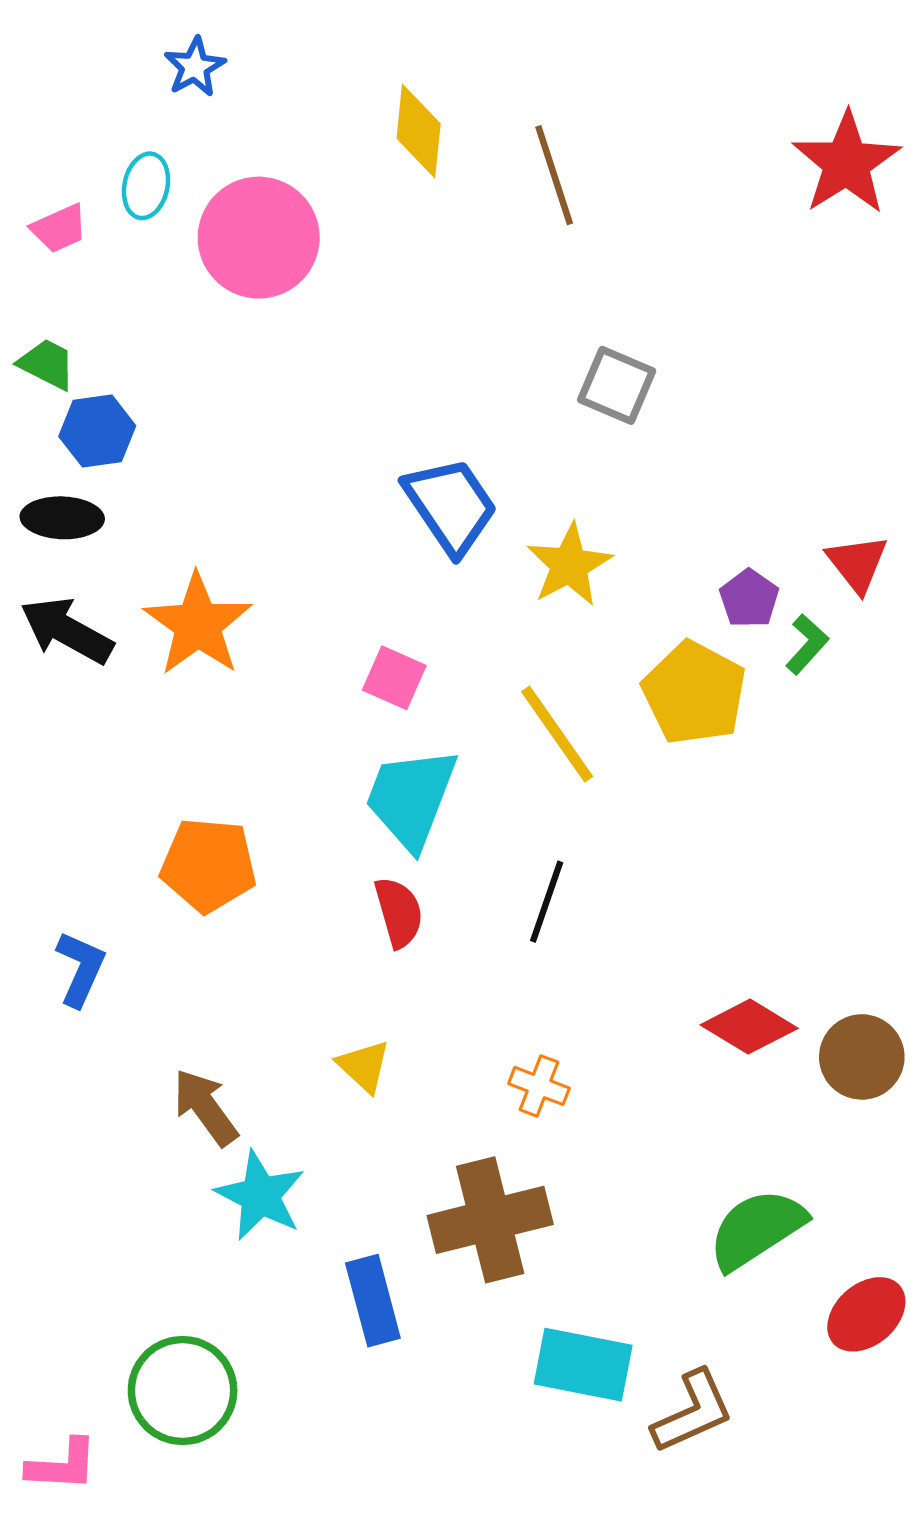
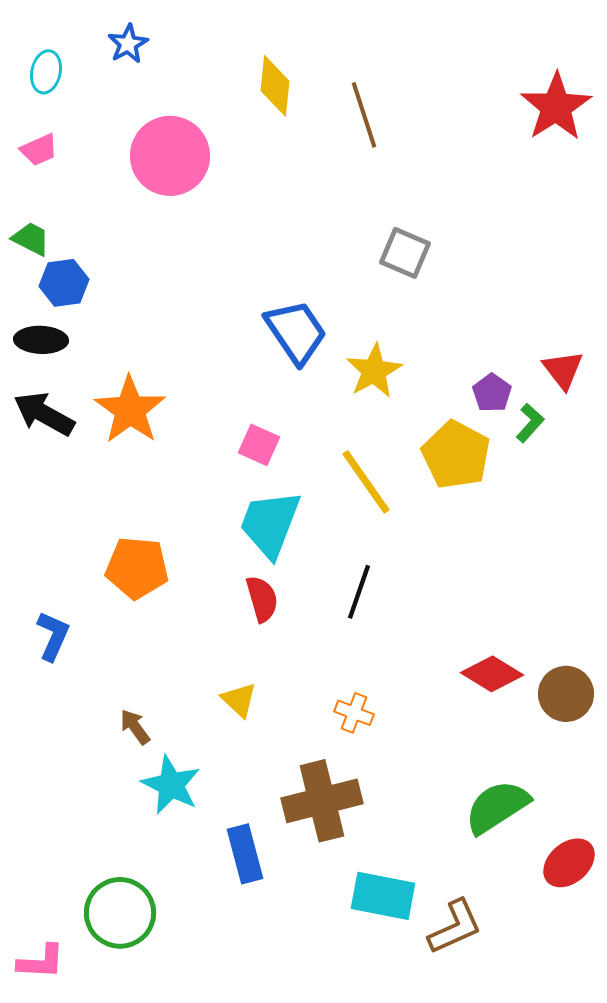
cyan ellipse: (146, 186) -> (46, 72), moved
brown arrow: (205, 1107) -> (135, 727), size x0.7

